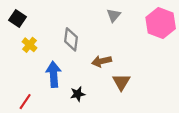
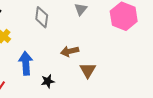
gray diamond: (71, 39) -> (42, 17), moved

